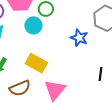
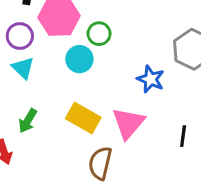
brown semicircle: (20, 88) -> (100, 163), moved, turned 125
pink triangle: (55, 90) -> (128, 123), moved

